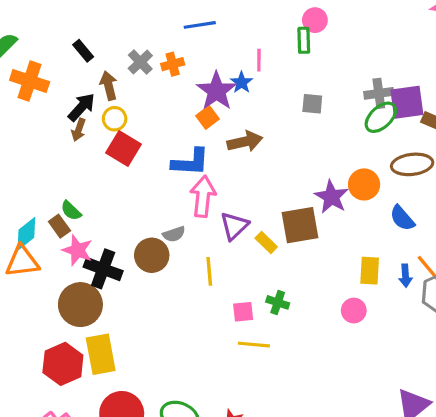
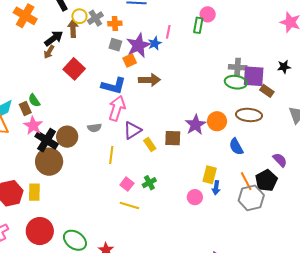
gray square: (312, 104) -> (115, 45), moved
green ellipse: (381, 117) -> (236, 82), turned 40
yellow circle: (115, 119) -> (79, 16), moved
brown square: (300, 225) -> (173, 138), size x0.7
brown circle: (152, 255) -> (67, 137), moved
blue arrow: (405, 276) -> (216, 188), moved
green cross: (278, 302) -> (149, 183), turned 32
brown circle: (80, 305) -> (49, 162), moved
pink square: (243, 312) -> (127, 184), turned 32
yellow rectangle: (101, 354) -> (34, 192), size x0.7

